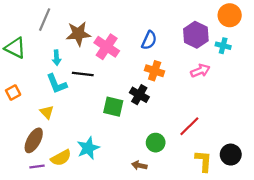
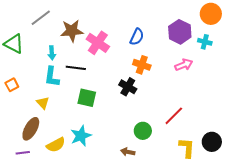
gray line: (45, 20) -> (41, 18), turned 30
cyan L-shape: (57, 84) -> (52, 77), turned 30
green square: (113, 107) -> (87, 98), moved
purple line: (37, 167) -> (23, 153), moved

